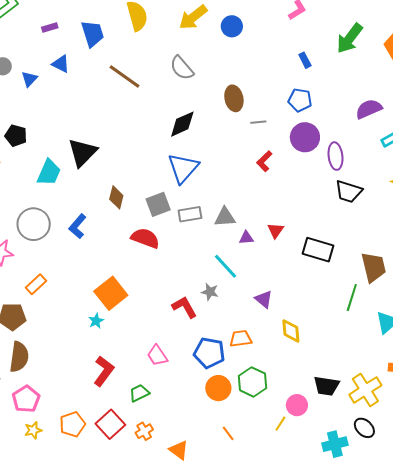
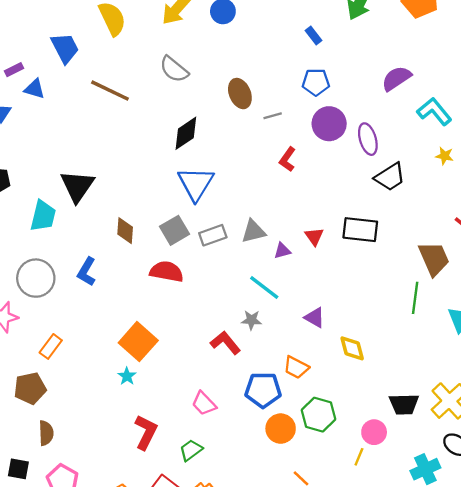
purple rectangle: (50, 28) -> (14, 70), moved
black trapezoid: (349, 191) -> (390, 177), turned -40
black rectangle: (318, 250) -> (360, 230), moved
orange trapezoid: (241, 339) -> (296, 367), turned -135
brown semicircle: (19, 357) -> (46, 433), size x0.7

